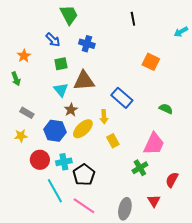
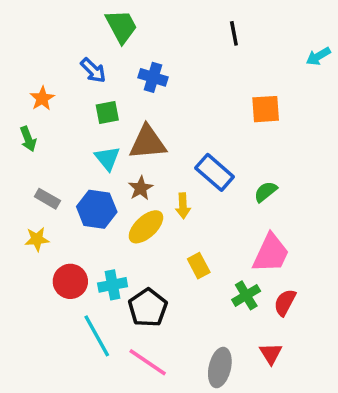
orange square: (151, 62) -> (266, 109), turned -30
green semicircle: (166, 109) -> (266, 192), moved, turned -64
brown star: (71, 110) -> (141, 188), moved
blue hexagon: (55, 131) -> (97, 209), moved
yellow rectangle: (113, 141) -> (199, 266), moved
red semicircle: (172, 180) -> (285, 302), moved

